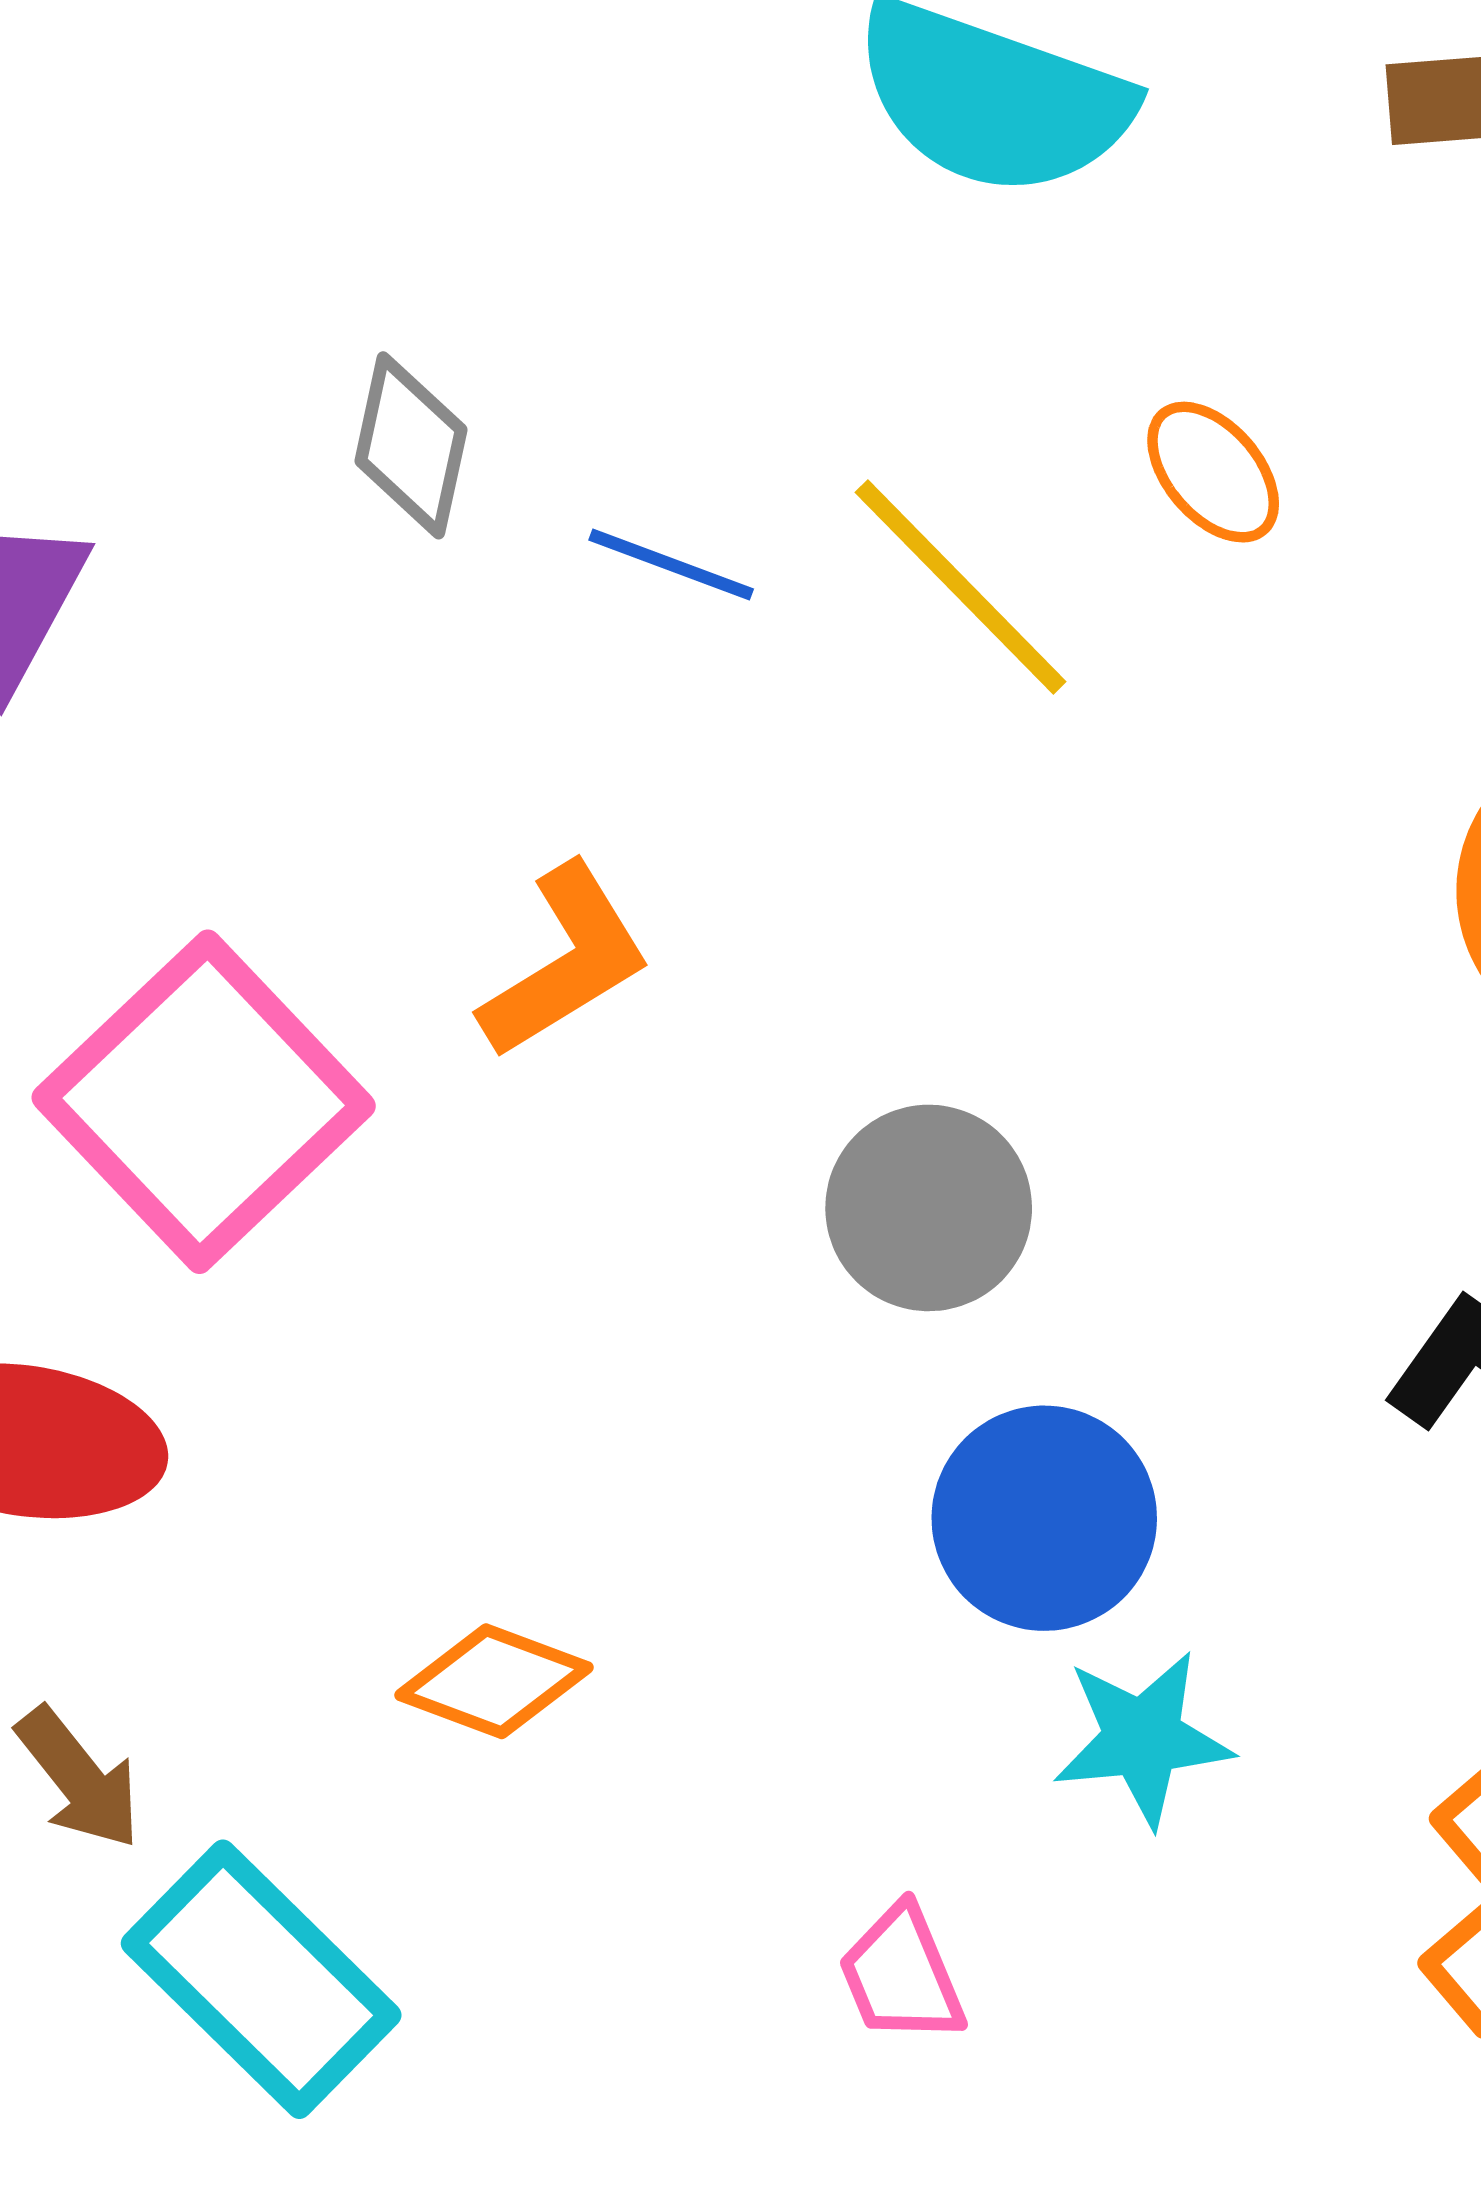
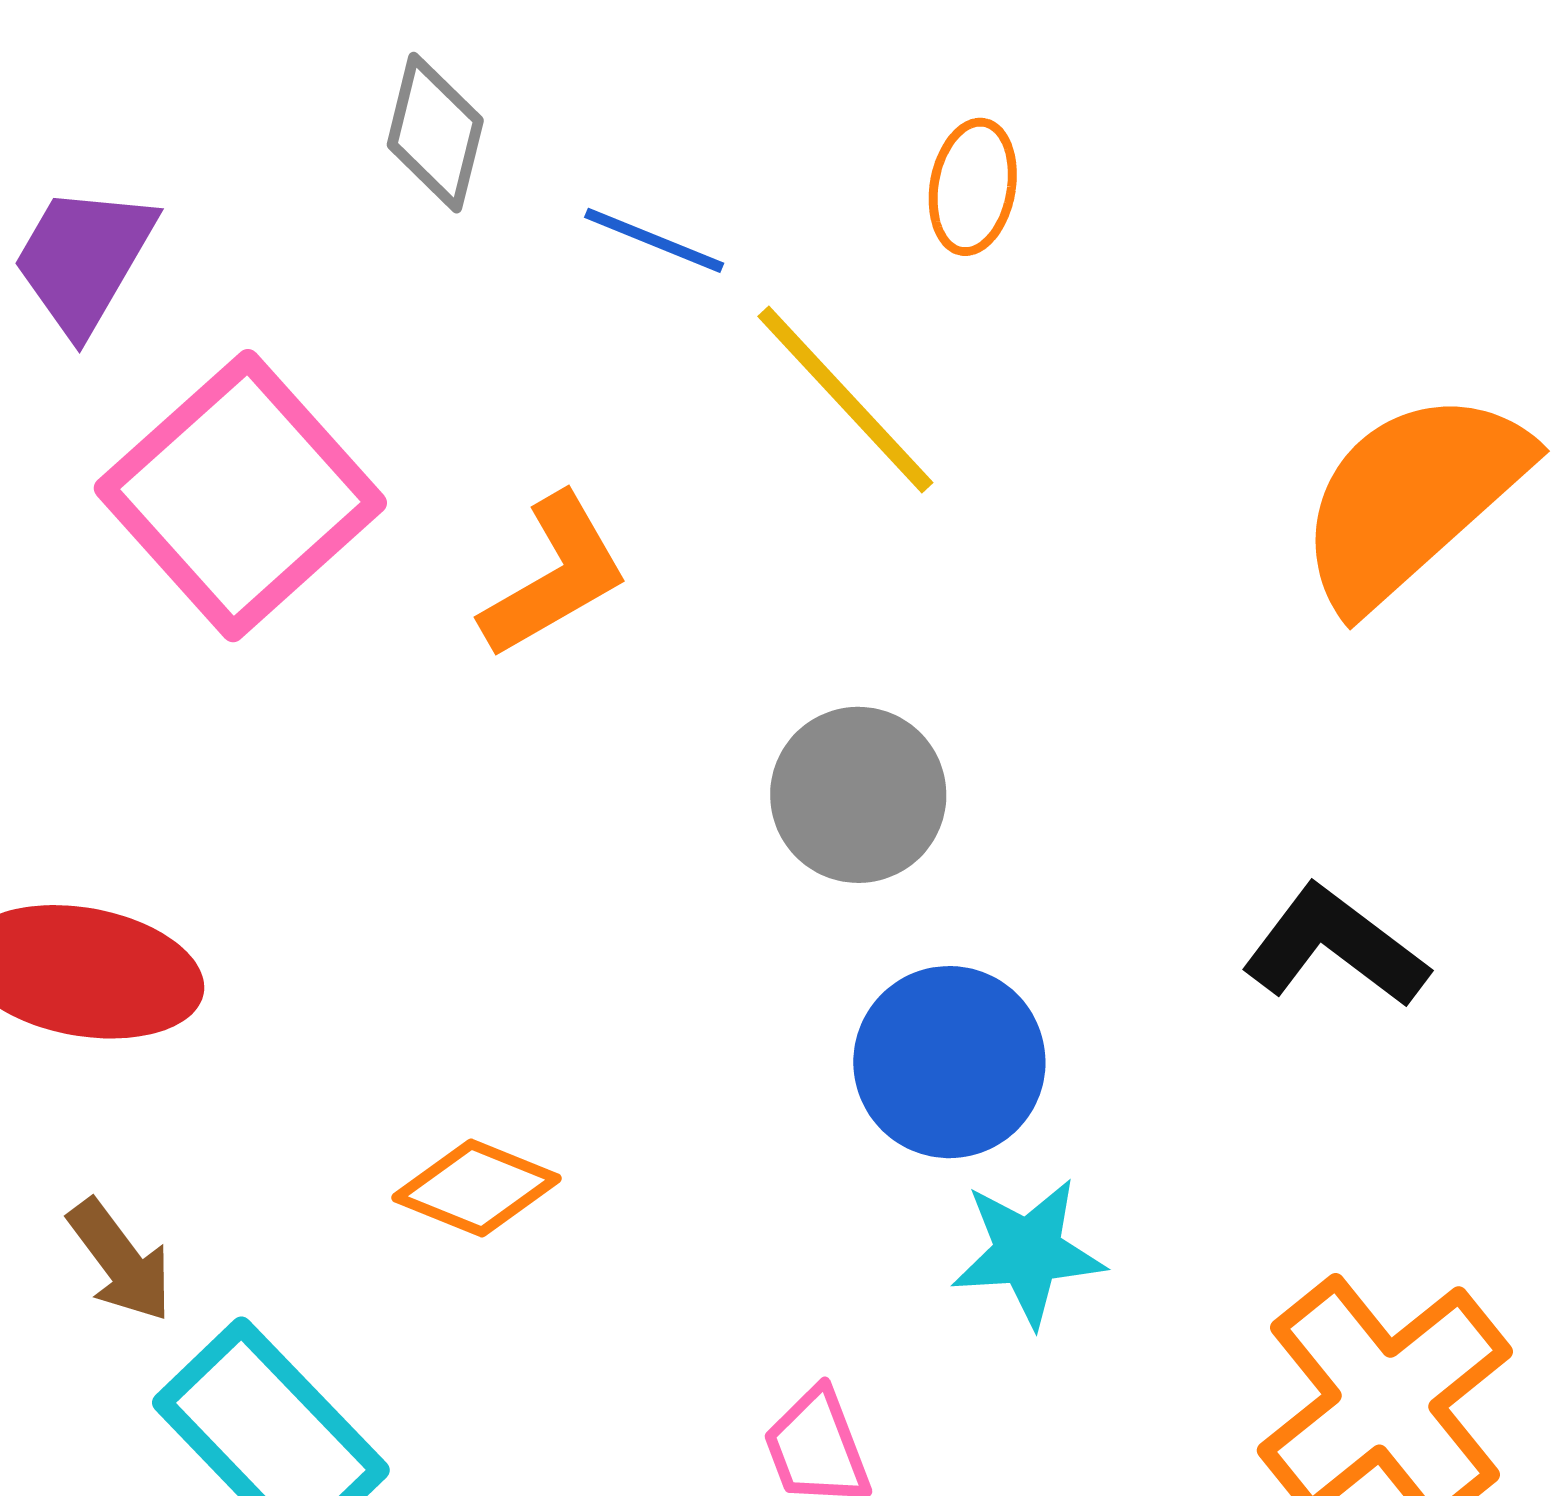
orange ellipse: (1213, 472) -> (973, 187), moved, turned 49
yellow line: (961, 587) -> (845, 400), moved
pink square: (204, 1102) -> (240, 496), moved

